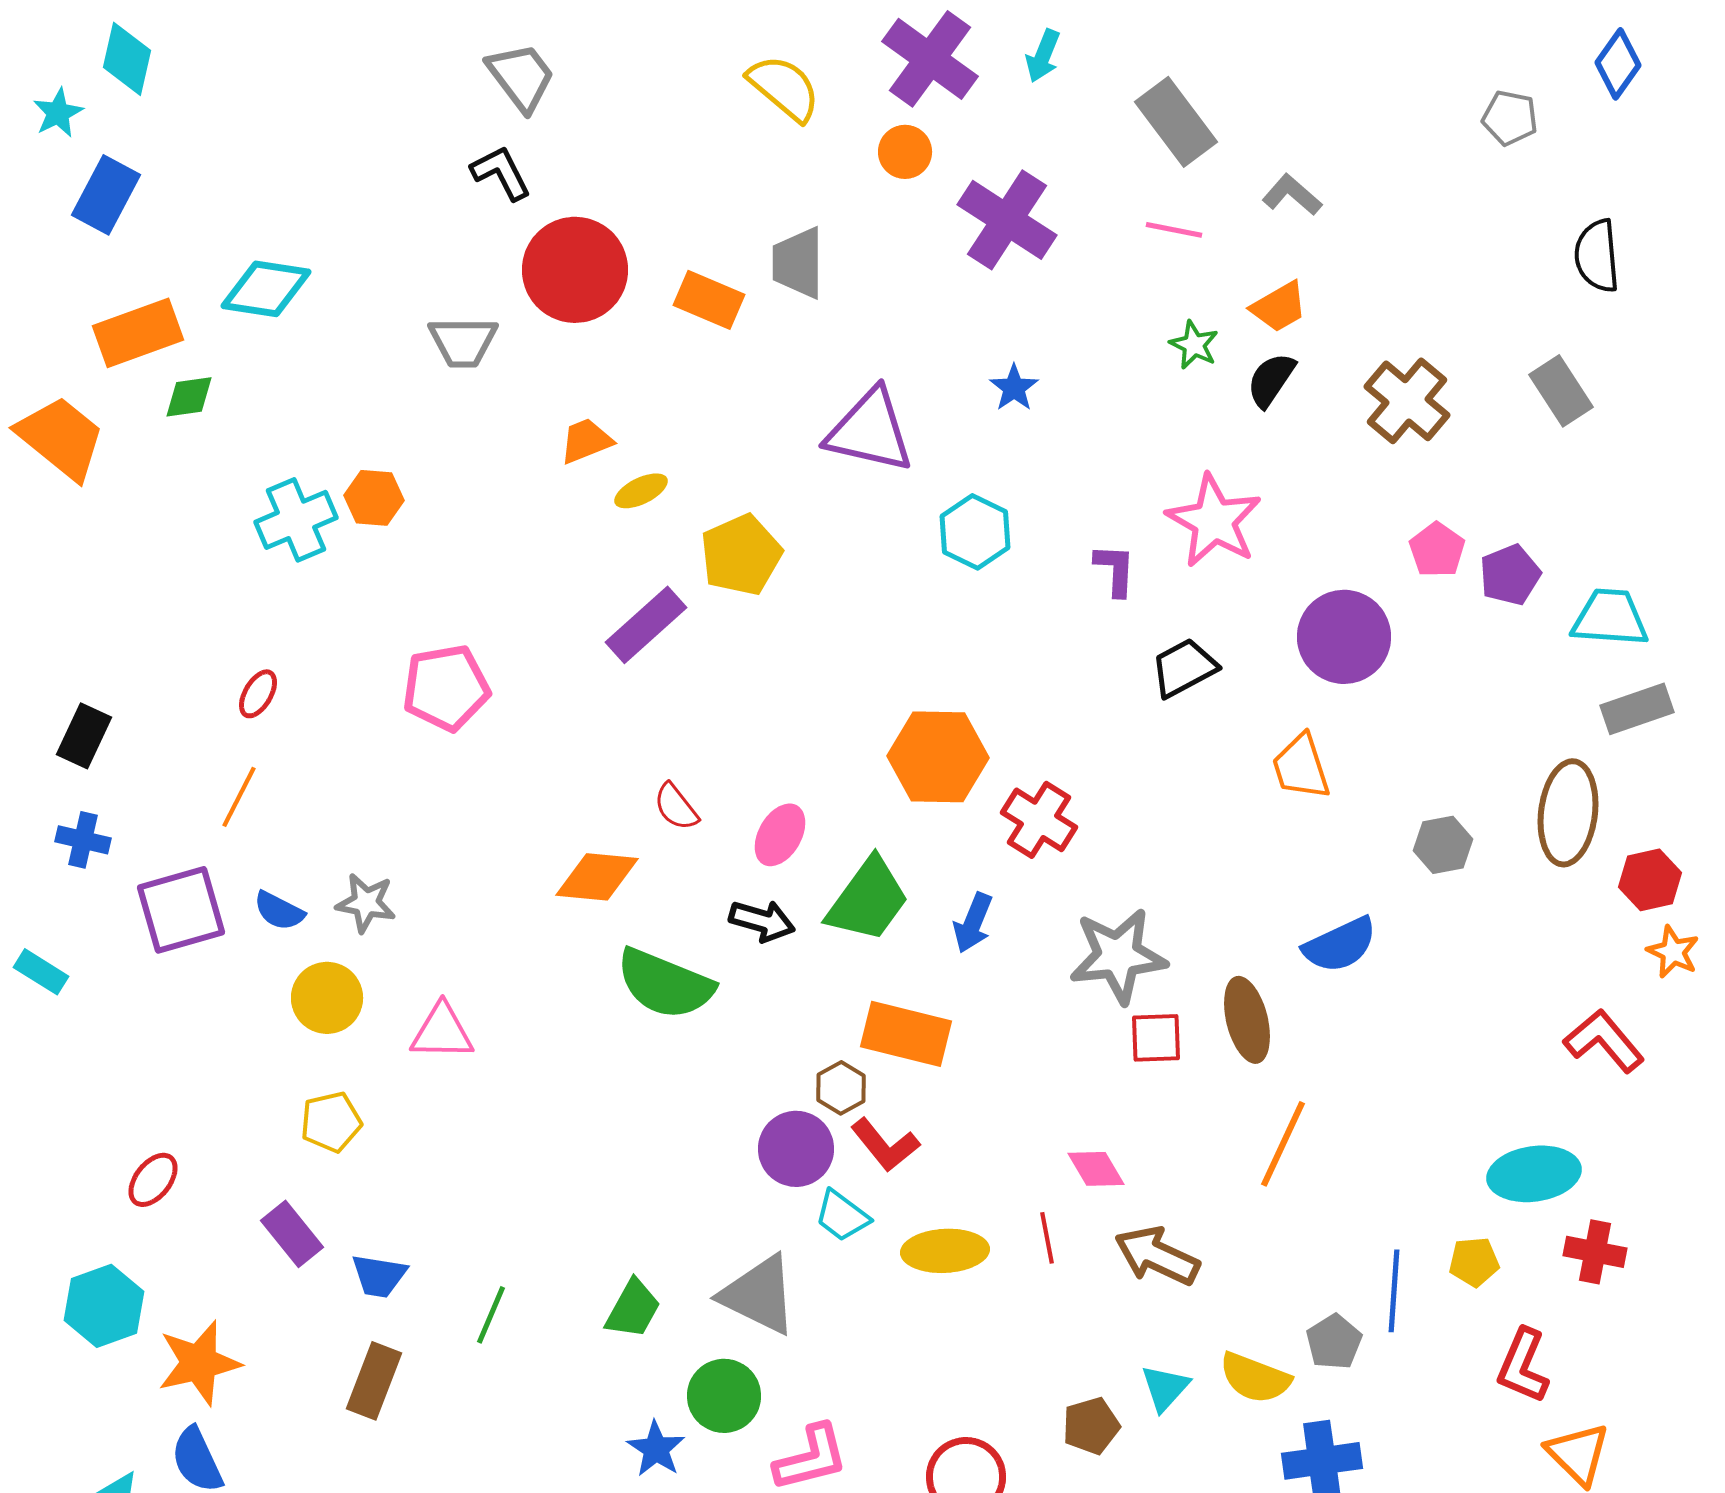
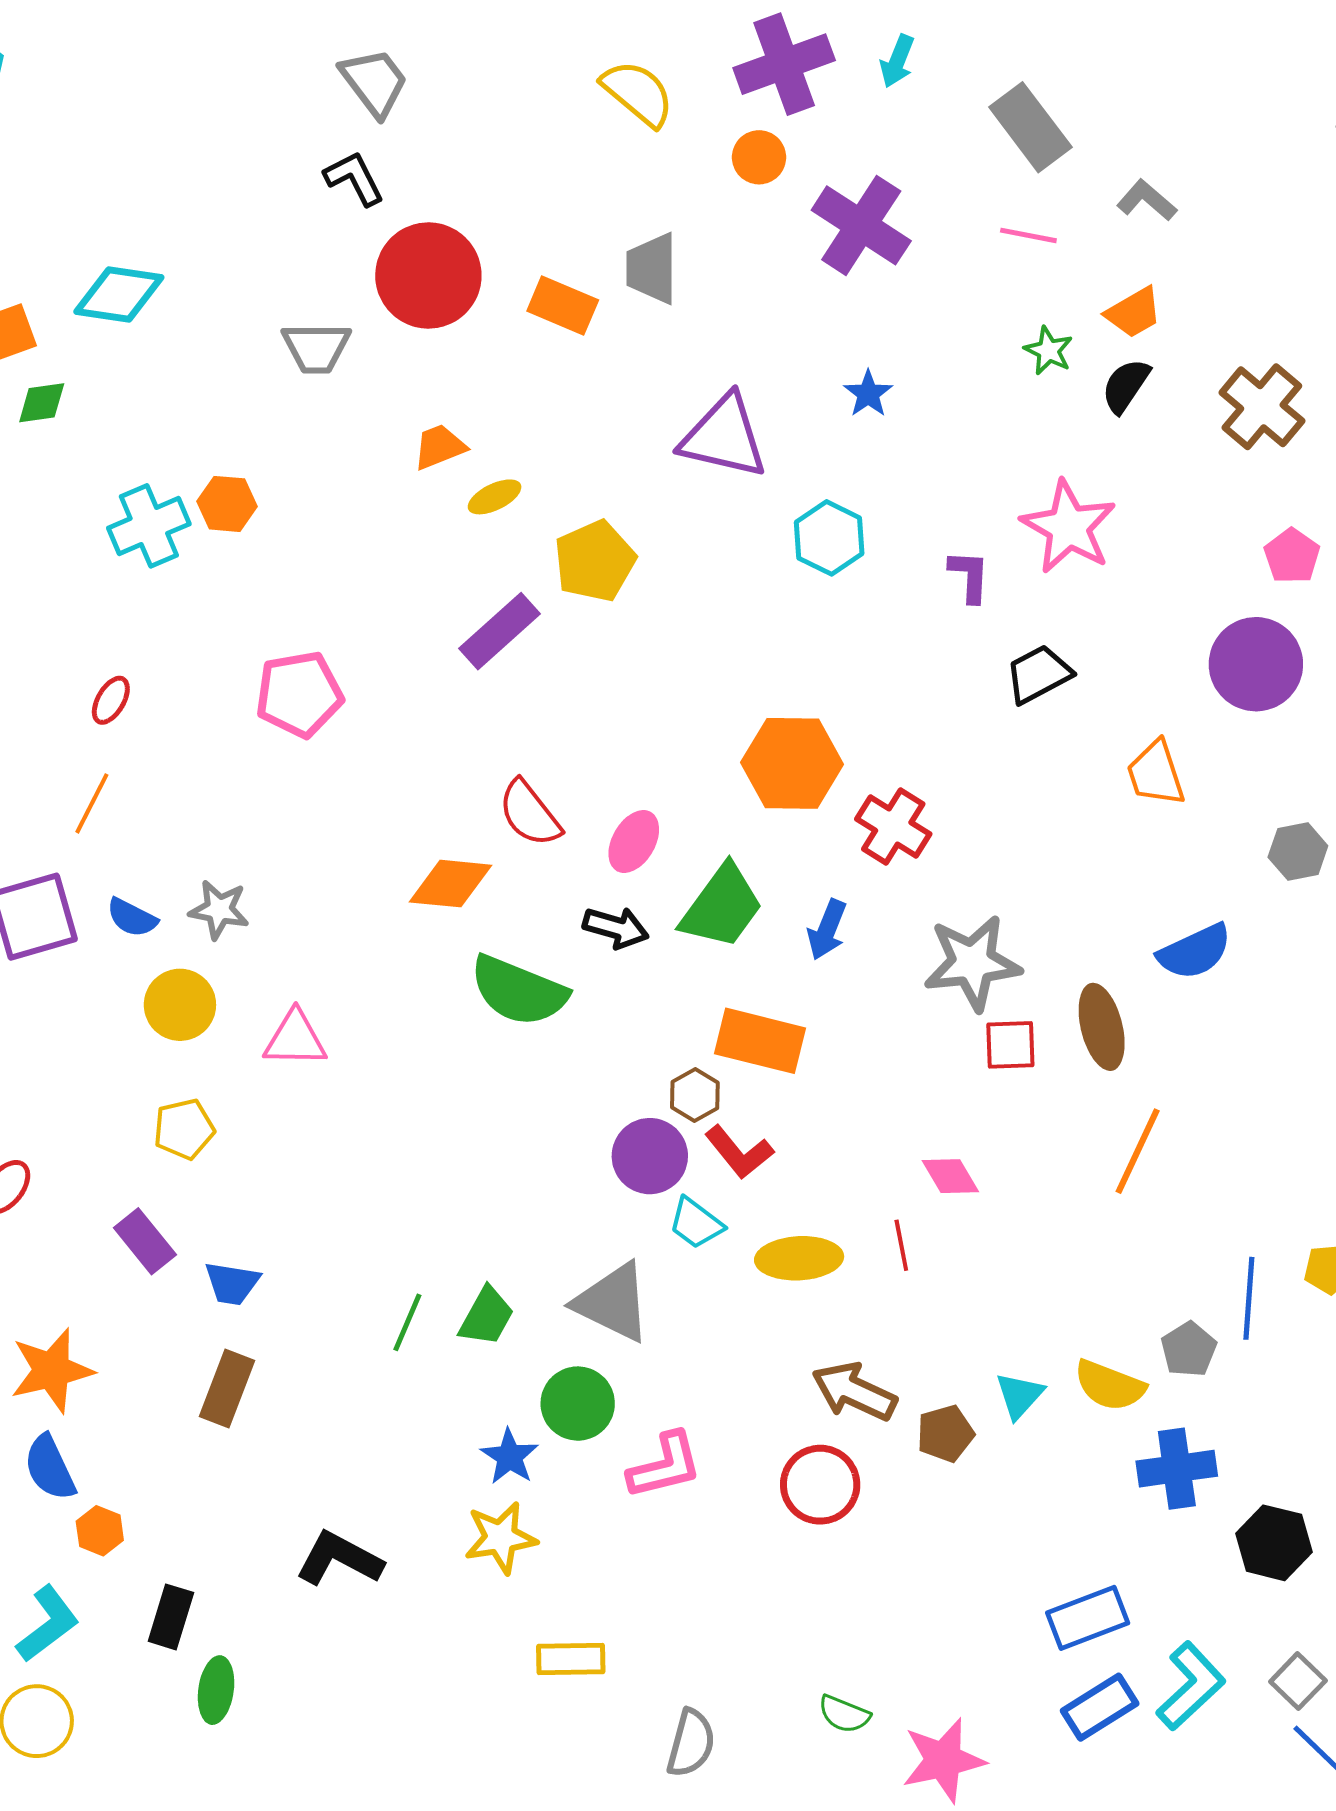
purple cross: (930, 59) -> (784, 64), turned 34
purple circle: (1344, 637) -> (1256, 664), moved
red semicircle: (676, 807) -> (530, 813), size x1.4
brown arrow: (1157, 1256) -> (854, 1392), moved
green line: (491, 1315) -> (407, 1322), moved

